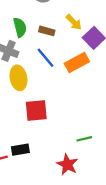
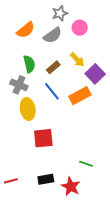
brown rectangle: (47, 31) -> (53, 67), turned -56
green line: (84, 139) -> (86, 164), turned 32
black rectangle: (20, 150) -> (46, 179), moved

